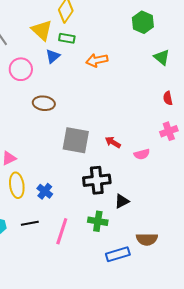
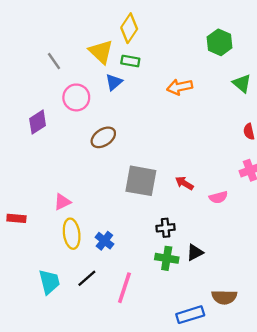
orange arrow: (97, 60) -> (180, 87), moved
brown ellipse: (44, 103) -> (103, 137), turned -40
black cross: (97, 180) -> (166, 228), size x0.6
green cross: (98, 221) -> (167, 258), moved
black line: (30, 223) -> (87, 278), turned -30

